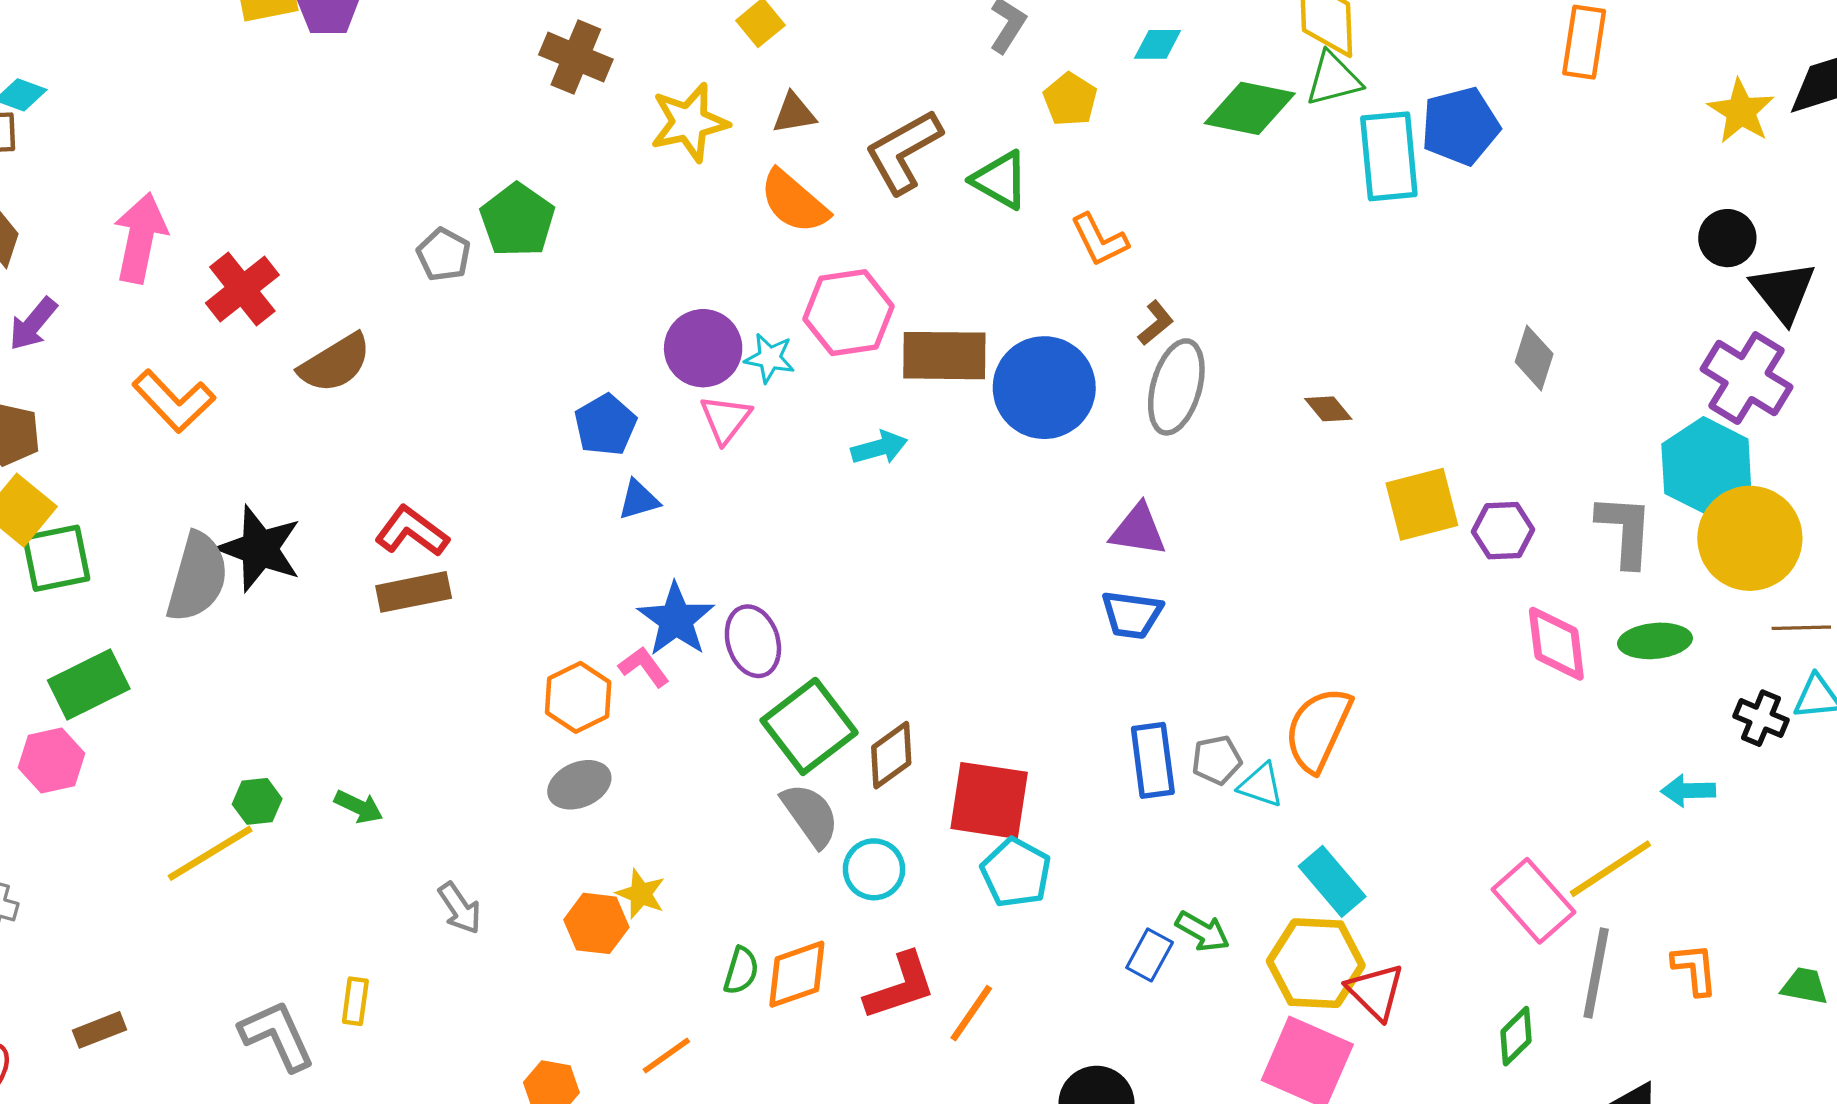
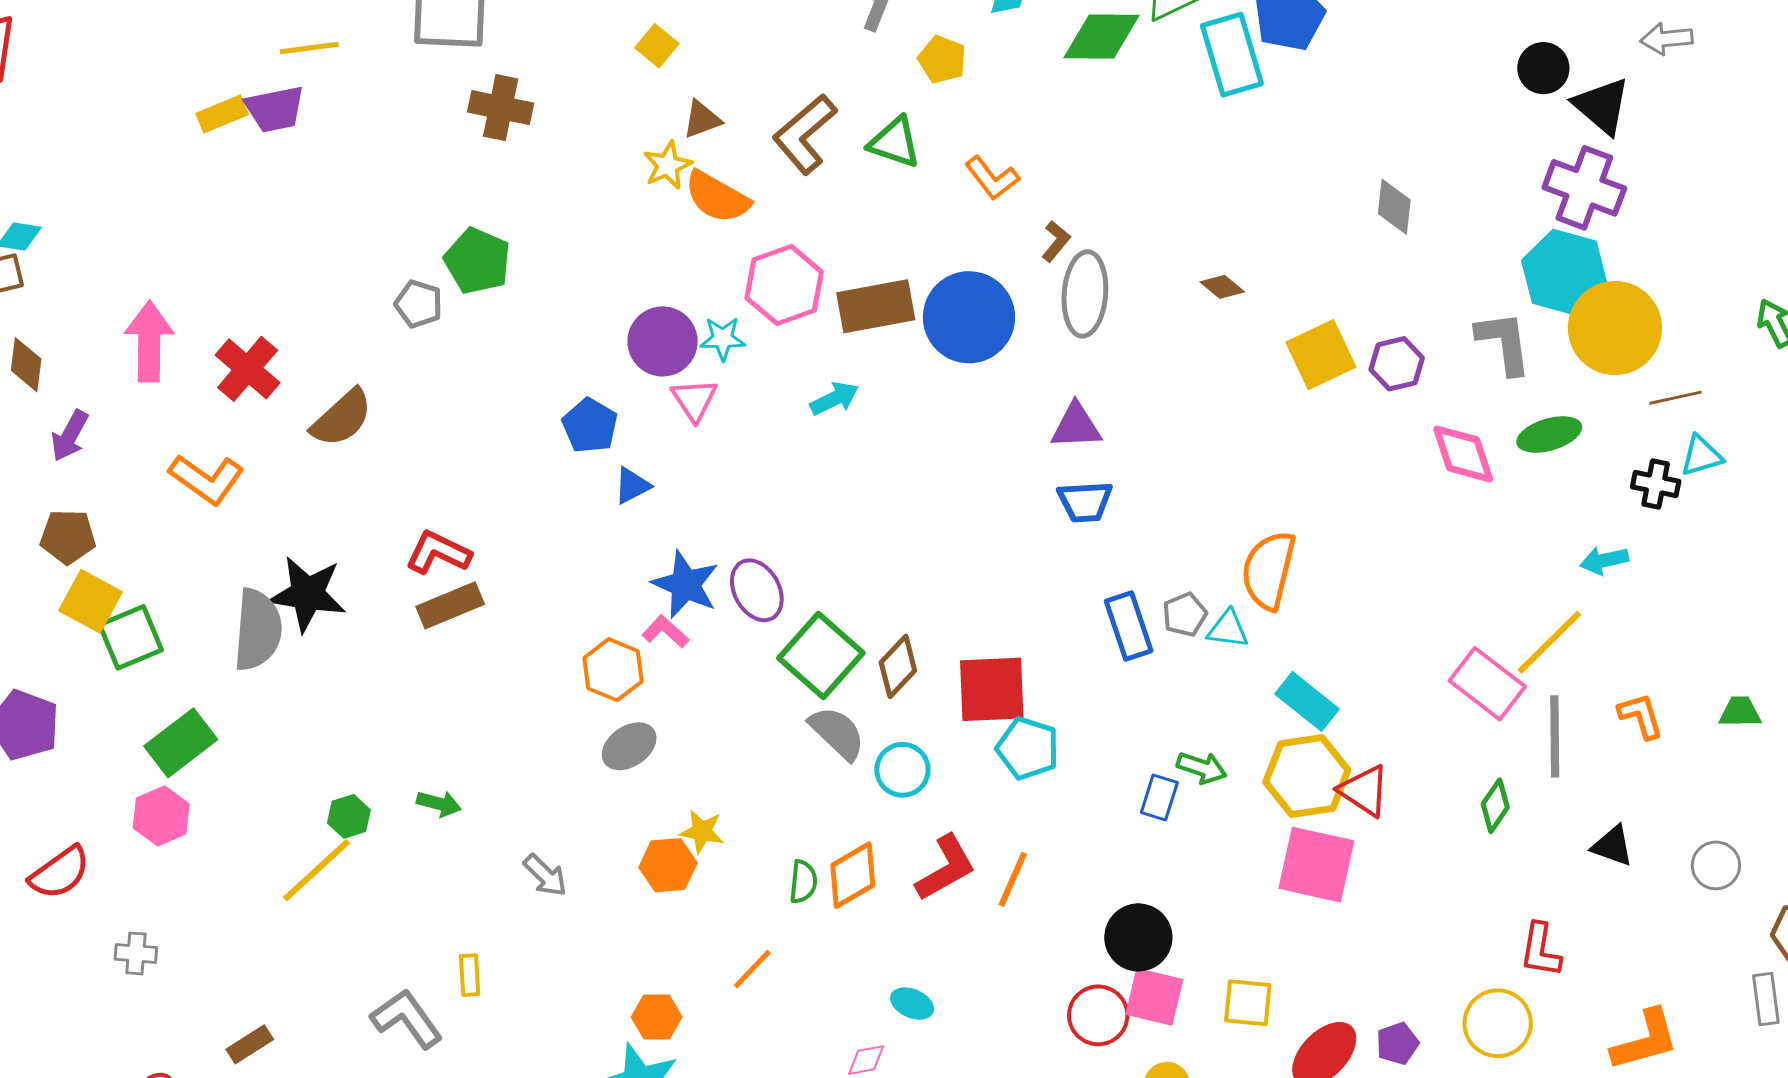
yellow star: (689, 122) -> (668, 165), moved, size x0.7

